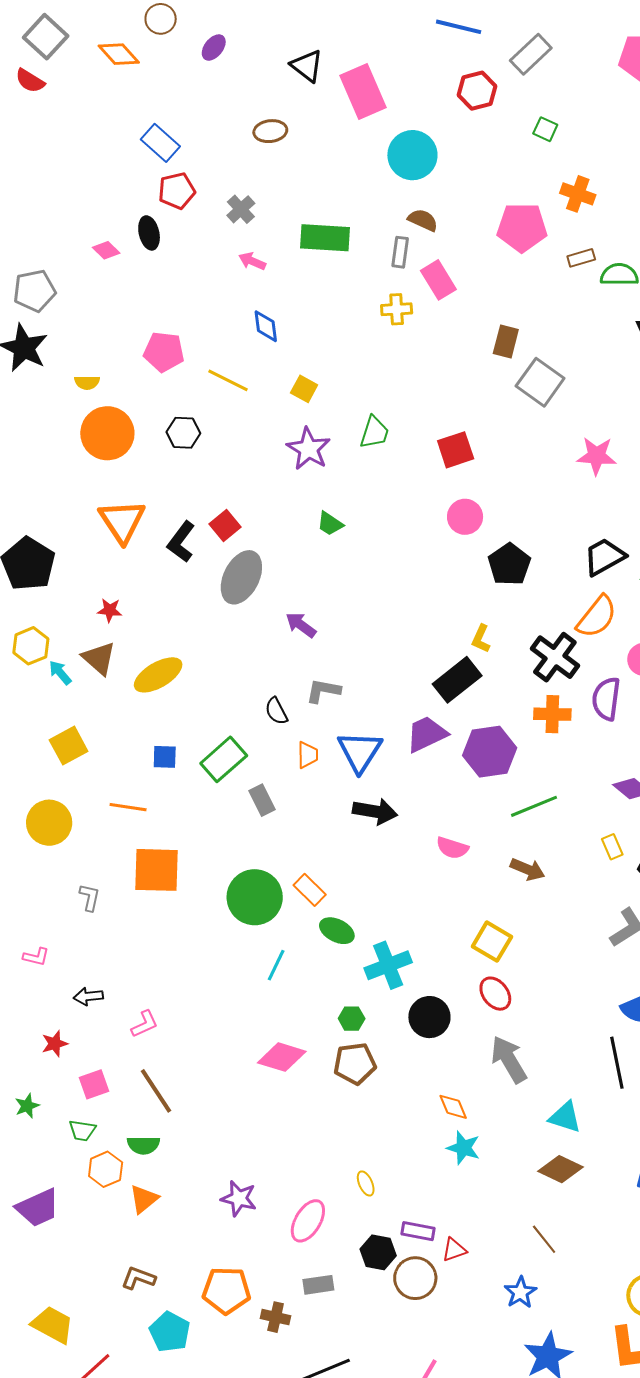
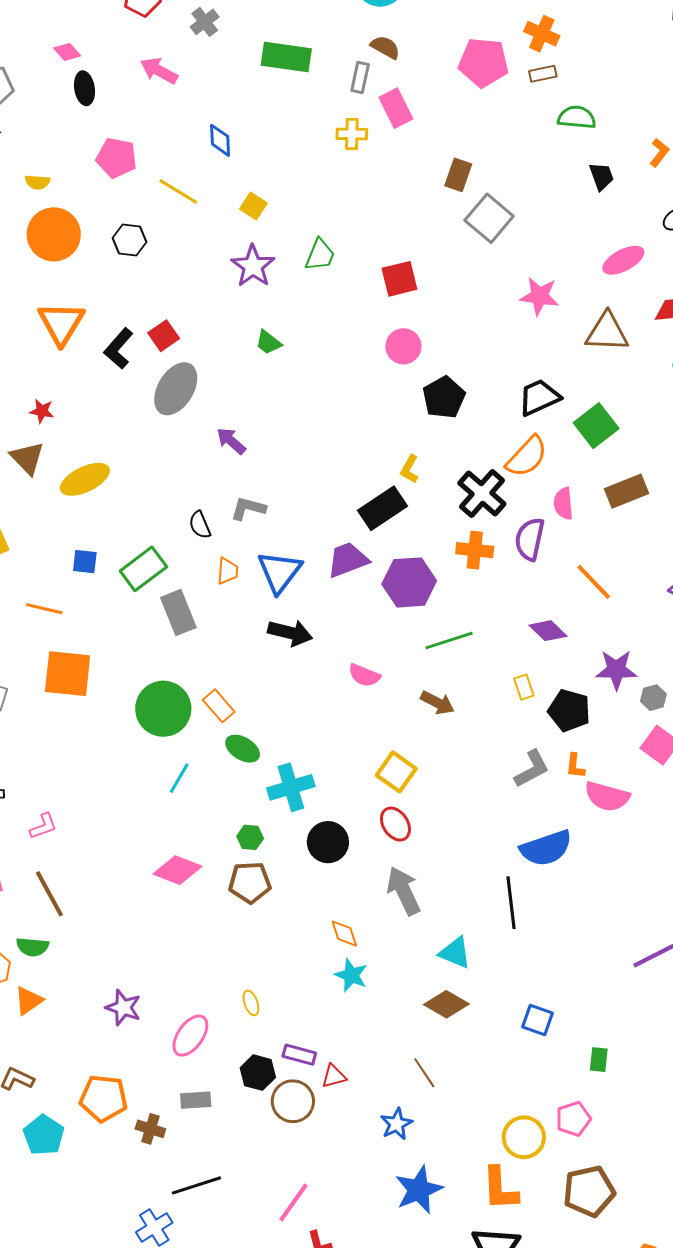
black ellipse: (149, 233) -> (84, 88), moved
brown rectangle: (581, 258) -> (543, 74), moved
pink arrow: (252, 261) -> (159, 71), moved, size x1.4
gray rectangle: (262, 800) -> (178, 613), size x1.4

